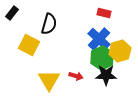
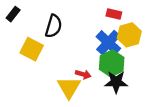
yellow hexagon: (120, 51) -> (129, 35), moved
red arrow: (76, 76) -> (83, 74), moved
yellow triangle: (49, 80) -> (69, 87), moved

